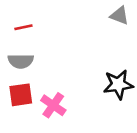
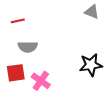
gray semicircle: (21, 61) -> (28, 47), moved

